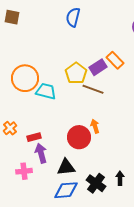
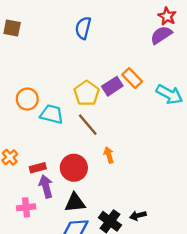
orange circle: (25, 78) -> (27, 99), size x0.7
brown line: (93, 89) -> (88, 125), moved, turned 30
red circle: (79, 137) -> (74, 168), moved
black arrow: (120, 178) -> (138, 216), turned -104

